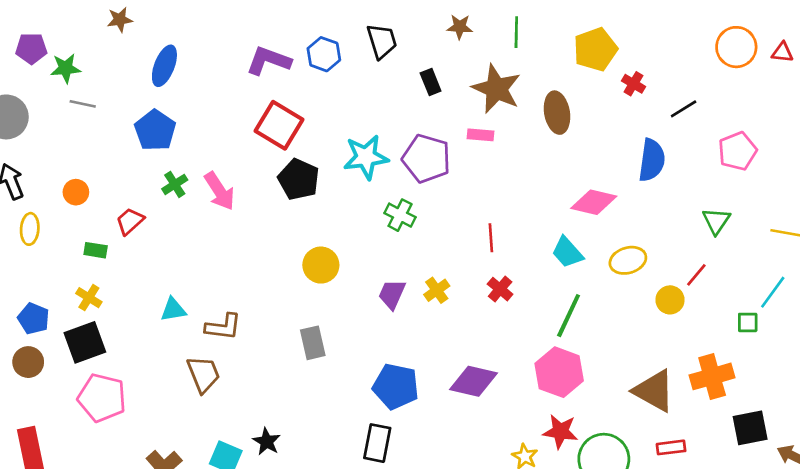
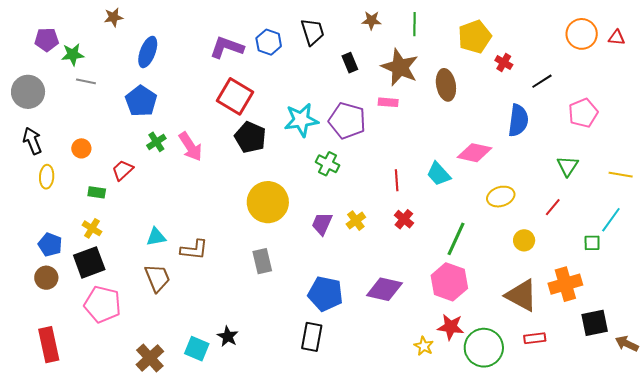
cyan trapezoid: (567, 252) -> (439, 174), moved
yellow circle: (321, 265) -> (268, 202), size x1.5
yellow circle: (670, 300) -> (524, 240), moved
brown trapezoid: (203, 374) -> (157, 278), moved

